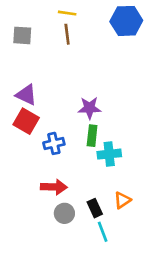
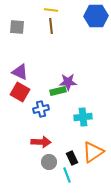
green rectangle: (92, 136) -> (58, 91), moved, turned 70
orange triangle: (122, 200) -> (93, 152), size x1.6
cyan line: (103, 232) -> (67, 175), moved

